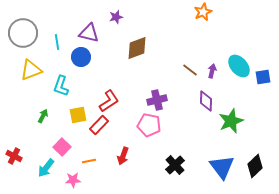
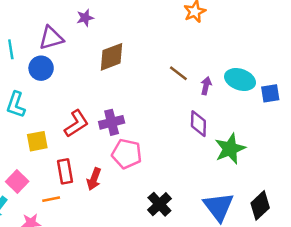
purple triangle: (89, 33) -> (51, 38), turned -30
cyan ellipse: (239, 66) -> (240, 79), turned -30
brown line: (190, 70) -> (178, 73), moved
purple cross: (157, 100) -> (112, 122), moved
red rectangle: (99, 125) -> (65, 171), moved, turned -54
red arrow: (123, 156) -> (94, 179), moved

